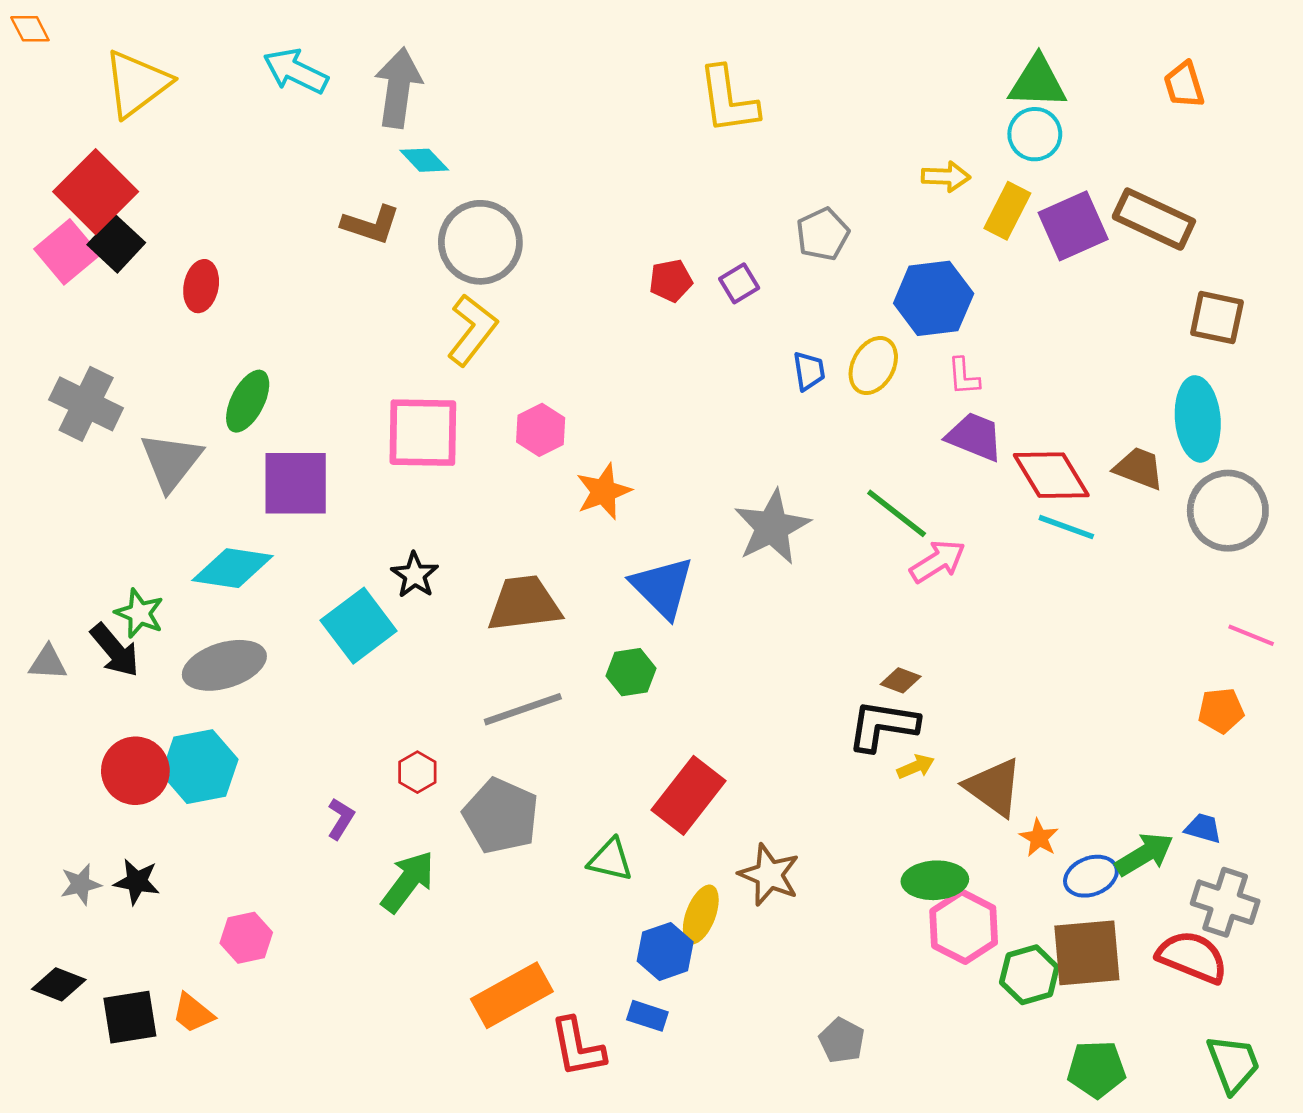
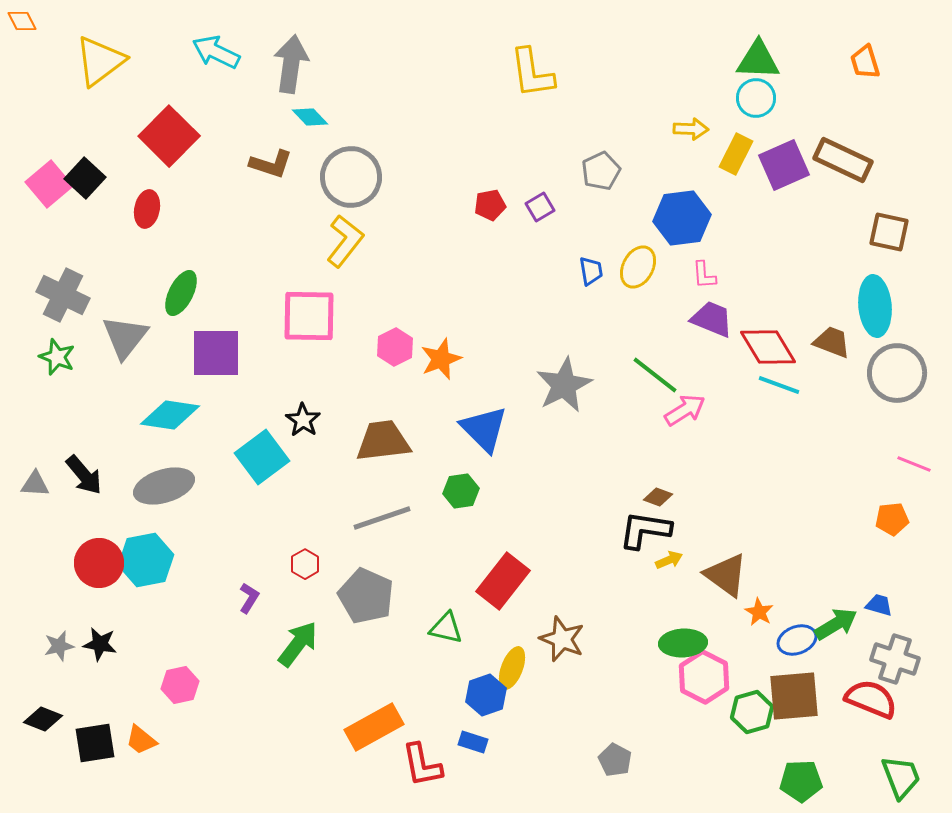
red square: (96, 192) -> (169, 136), moved
pink hexagon: (541, 430) -> (395, 347), moved
green star: (139, 613) -> (57, 357), moved

